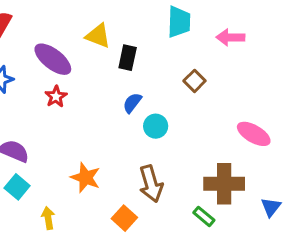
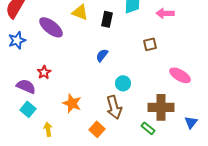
black rectangle: (128, 58) -> (107, 19), moved
brown square: (195, 81) -> (150, 44), moved, turned 32
red star: (56, 97) -> (44, 72), moved
cyan circle: (156, 126) -> (123, 83), moved

